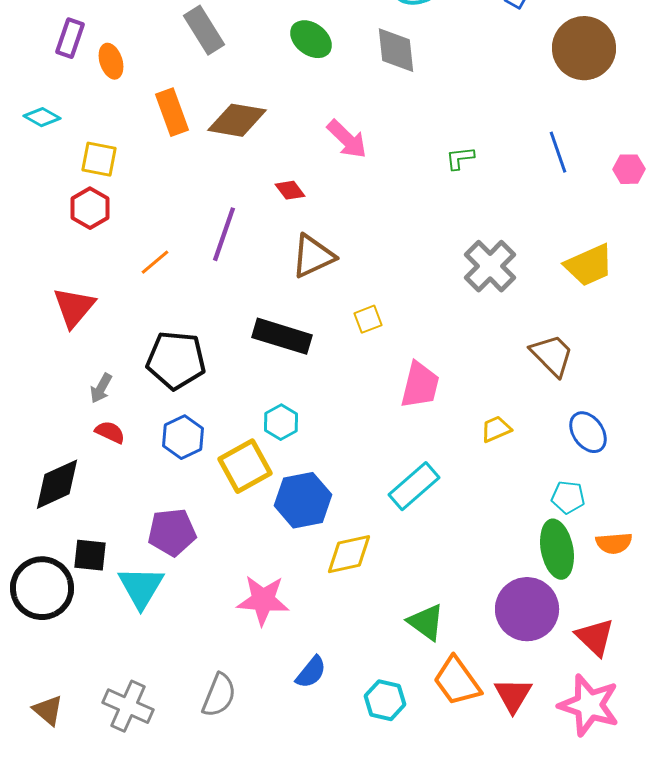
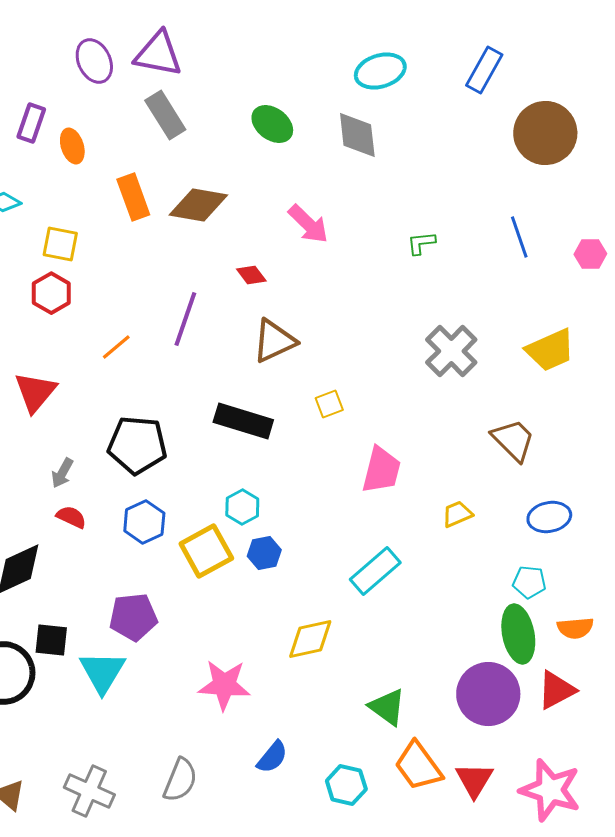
blue ellipse: (588, 432) -> (549, 517), turned -66
blue hexagon: (303, 500) -> (264, 553), moved, size x0.6
red triangle: (595, 637) -> (556, 690), moved, turned 48

